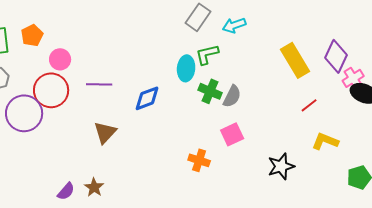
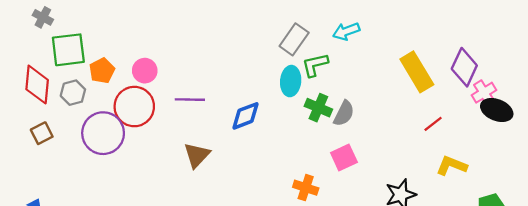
gray rectangle: (198, 17) -> (294, 39), moved
orange pentagon: (32, 35) -> (102, 71), moved

